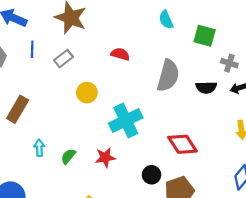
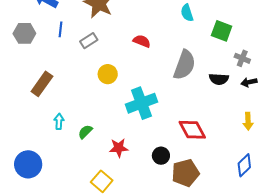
red star: (105, 157) -> (119, 148), moved

